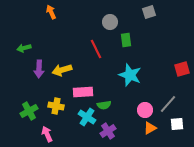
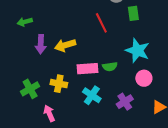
green semicircle: (104, 105) -> (110, 67), moved
pink circle: (145, 110) -> (144, 78), moved
purple cross: (108, 131) -> (125, 102), moved

